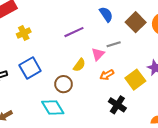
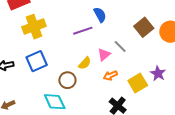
blue semicircle: (106, 14) -> (100, 15), moved
yellow cross: (24, 33) -> (34, 27), size x1.6
gray line: (114, 44) -> (120, 46), turned 56

